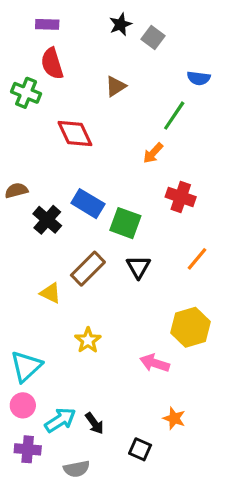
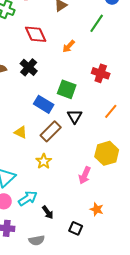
orange arrow: (153, 153) -> (69, 46), moved
blue rectangle: (88, 204) -> (44, 104), moved
black cross: (47, 220) -> (29, 67), moved
brown rectangle: (88, 269) -> (51, 131), moved
pink arrow: (155, 363) -> (85, 175), turned -84
cyan arrow: (60, 420) -> (28, 198), moved

